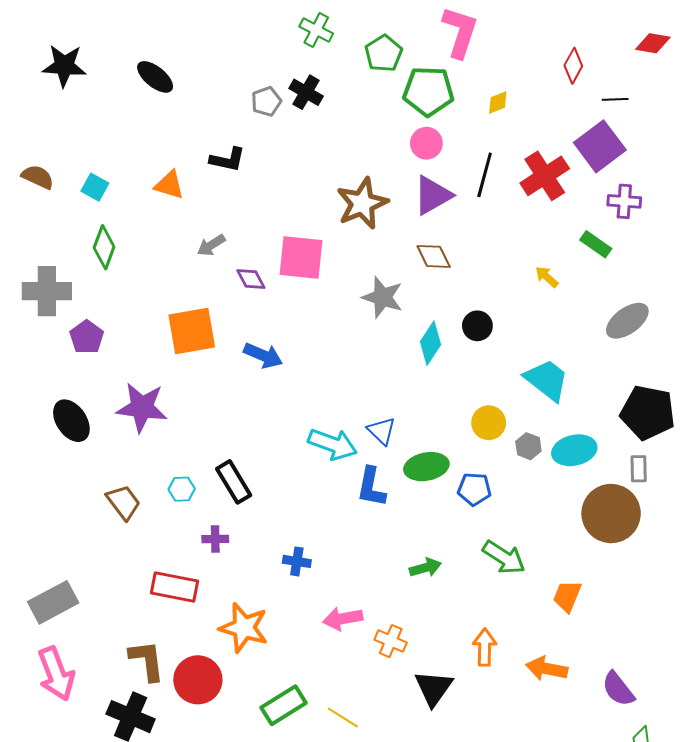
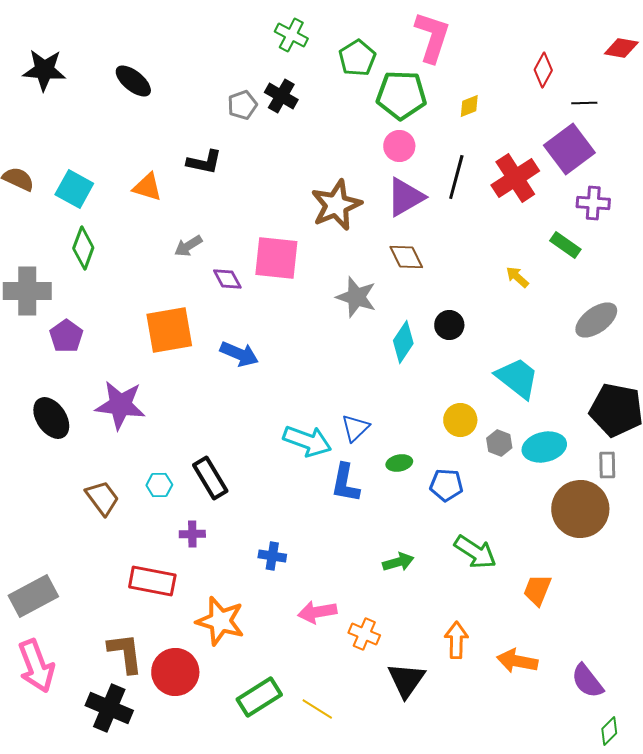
cyan square: (95, 187) -> (74, 189), size x1.4
blue triangle: (382, 431) -> (355, 428), turned 32
green ellipse: (426, 467) -> (399, 463), size x0.6

